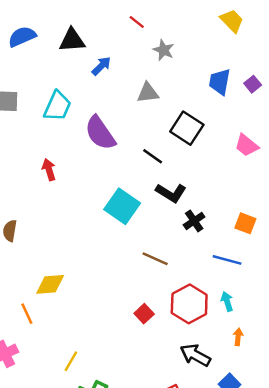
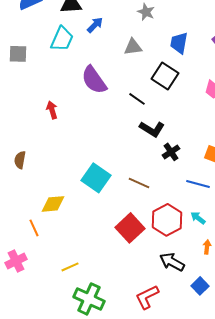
blue trapezoid: (220, 82) -> (179, 43), moved
cyan trapezoid: (57, 106) -> (62, 39), moved
cyan square: (122, 206) -> (96, 178), moved
cyan arrow: (227, 301) -> (198, 218), turned -35
red square: (144, 314) -> (130, 228), size x1.8
yellow line: (71, 361) -> (70, 267), turned 36

